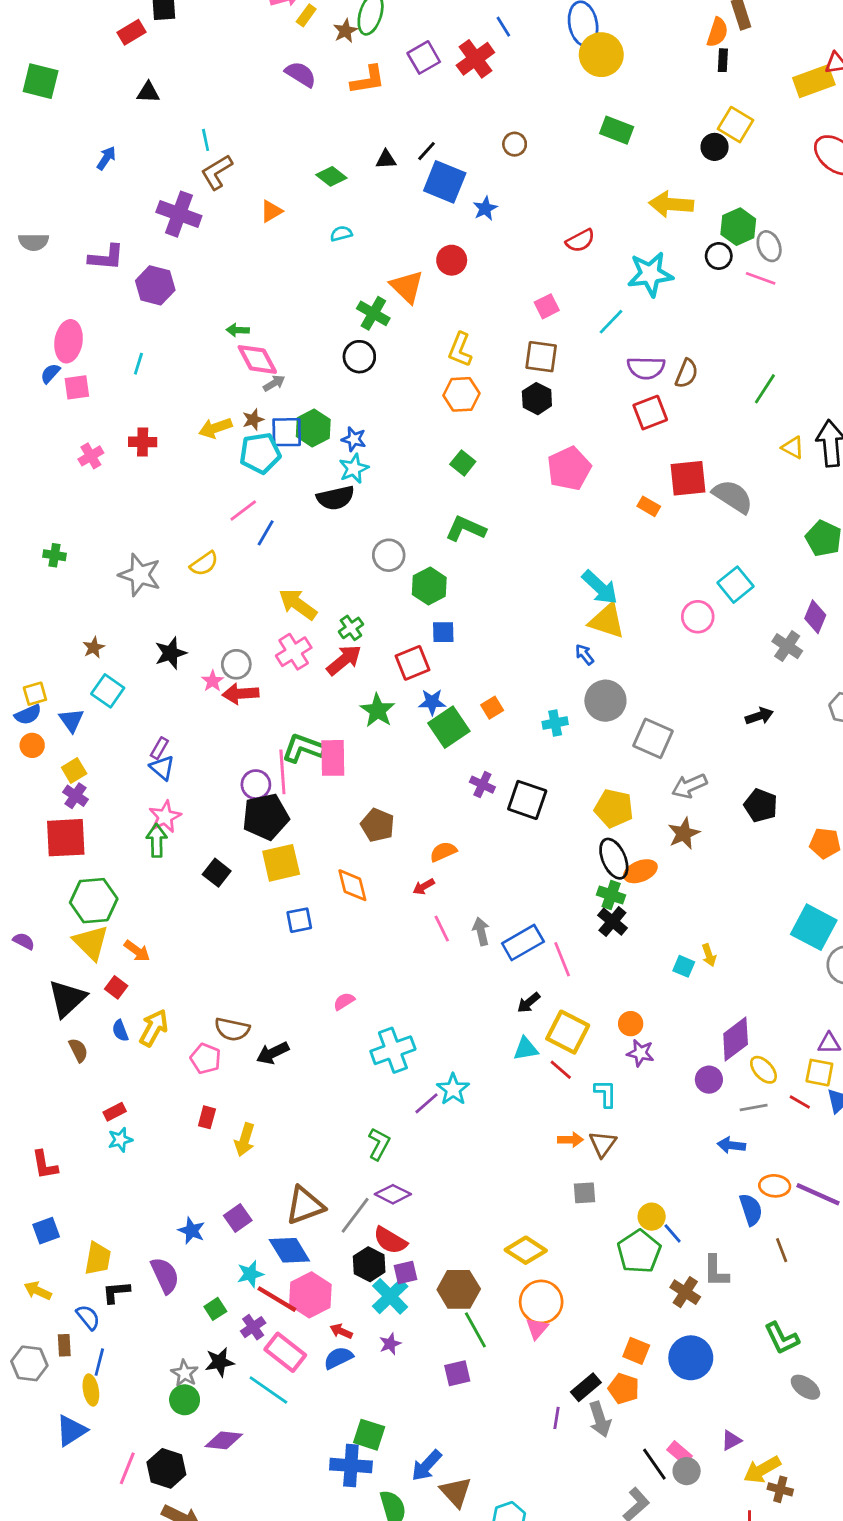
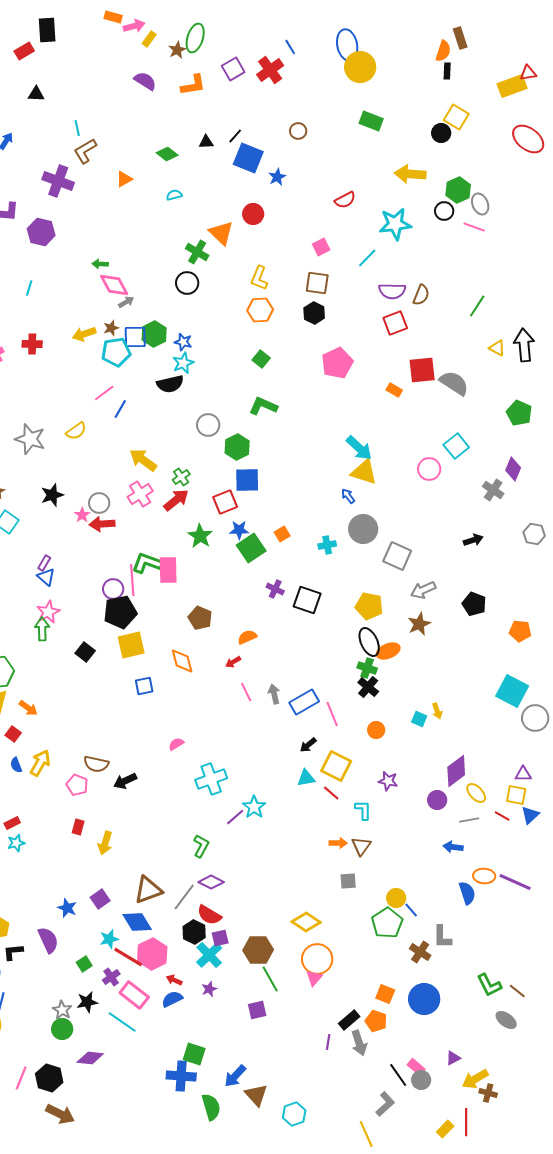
blue square: (443, 632) -> (247, 480), size x1.5
orange circle: (631, 1024) -> (376, 730), moved
brown line: (782, 1250) -> (517, 991), moved, turned -30

